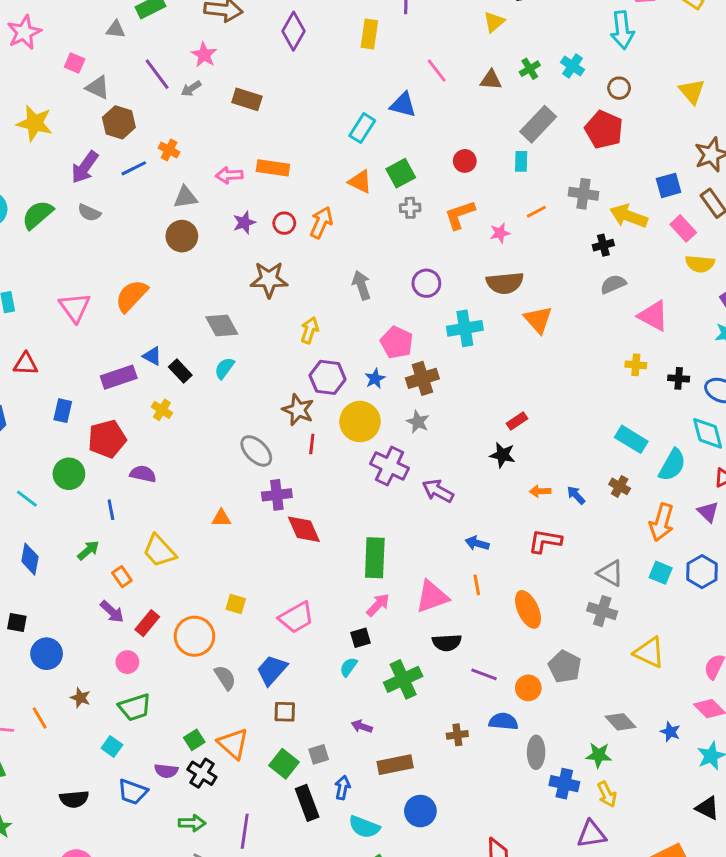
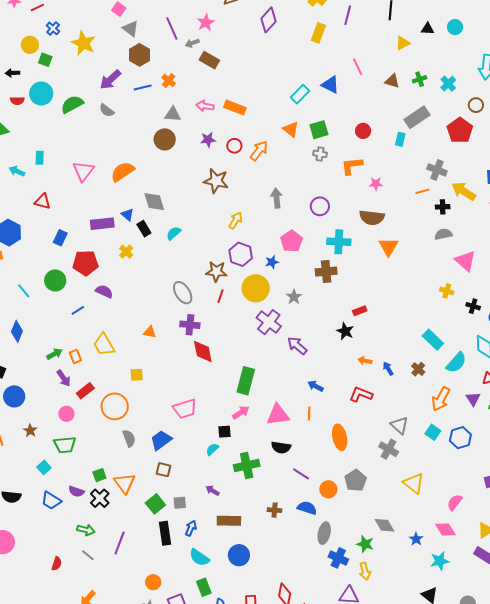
brown rectangle: (247, 99) -> (209, 60), moved
orange line: (536, 212) -> (422, 191), moved
gray diamond: (222, 326) -> (154, 202), moved
brown cross: (422, 378) -> (326, 272), moved
brown star: (298, 410) -> (216, 272), turned -30
blue line: (111, 510) -> (78, 310), turned 56
green arrow: (88, 550) -> (54, 354), moved
yellow square: (236, 604) -> (137, 375), moved, turned -32

